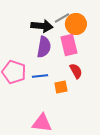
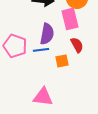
purple semicircle: (44, 47) -> (47, 34), moved

